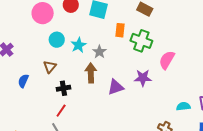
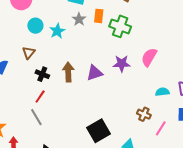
gray star: (99, 52) -> (79, 19), moved
pink semicircle: (167, 60) -> (149, 57), moved
brown arrow: (91, 73) -> (68, 72), moved
black cross: (63, 88) -> (42, 74), turned 32

